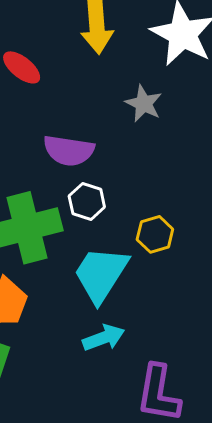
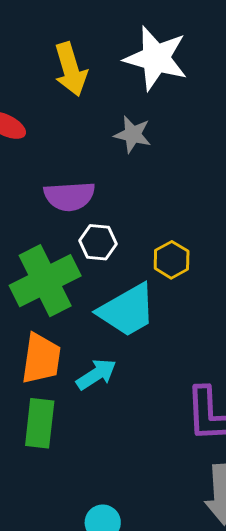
cyan trapezoid: (101, 274) -> (127, 310), turned -140
cyan arrow: (104, 338) -> (96, 374), moved

